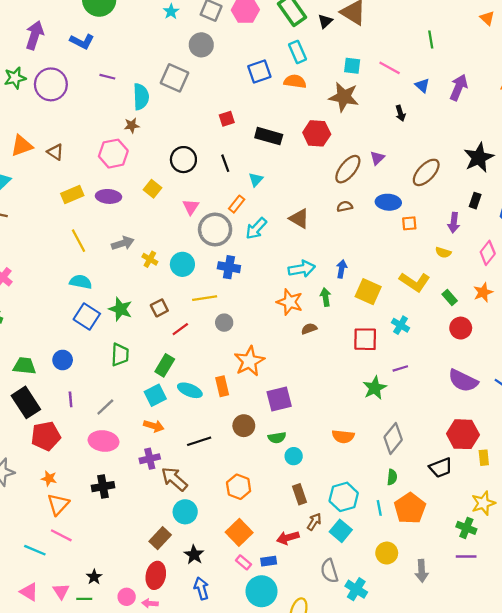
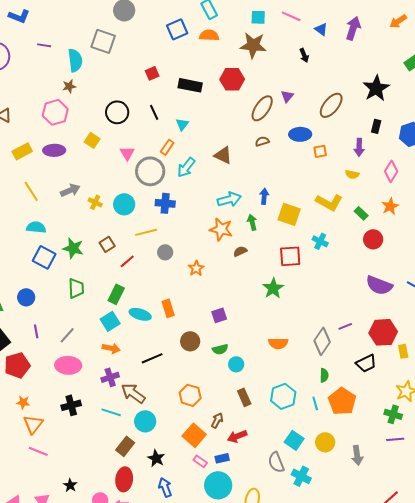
orange star: (249, 361) -> (196, 268), moved, size x0.6
purple line: (400, 368) -> (345, 326), moved
green star: (375, 388) -> (273, 288), moved
purple square: (279, 399) -> (219, 315), size x0.7
brown arrow: (314, 522) -> (217, 420), moved
cyan square: (341, 531) -> (294, 440), moved
cyan line: (35, 550) -> (111, 412), moved

